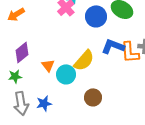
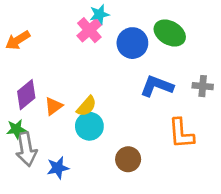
orange L-shape: (130, 52) -> (181, 133), moved
yellow semicircle: (84, 60) -> (87, 106), moved, size x0.7
orange triangle: (48, 65) -> (54, 106), moved, turned 32
gray arrow: (21, 103) -> (26, 149), moved

